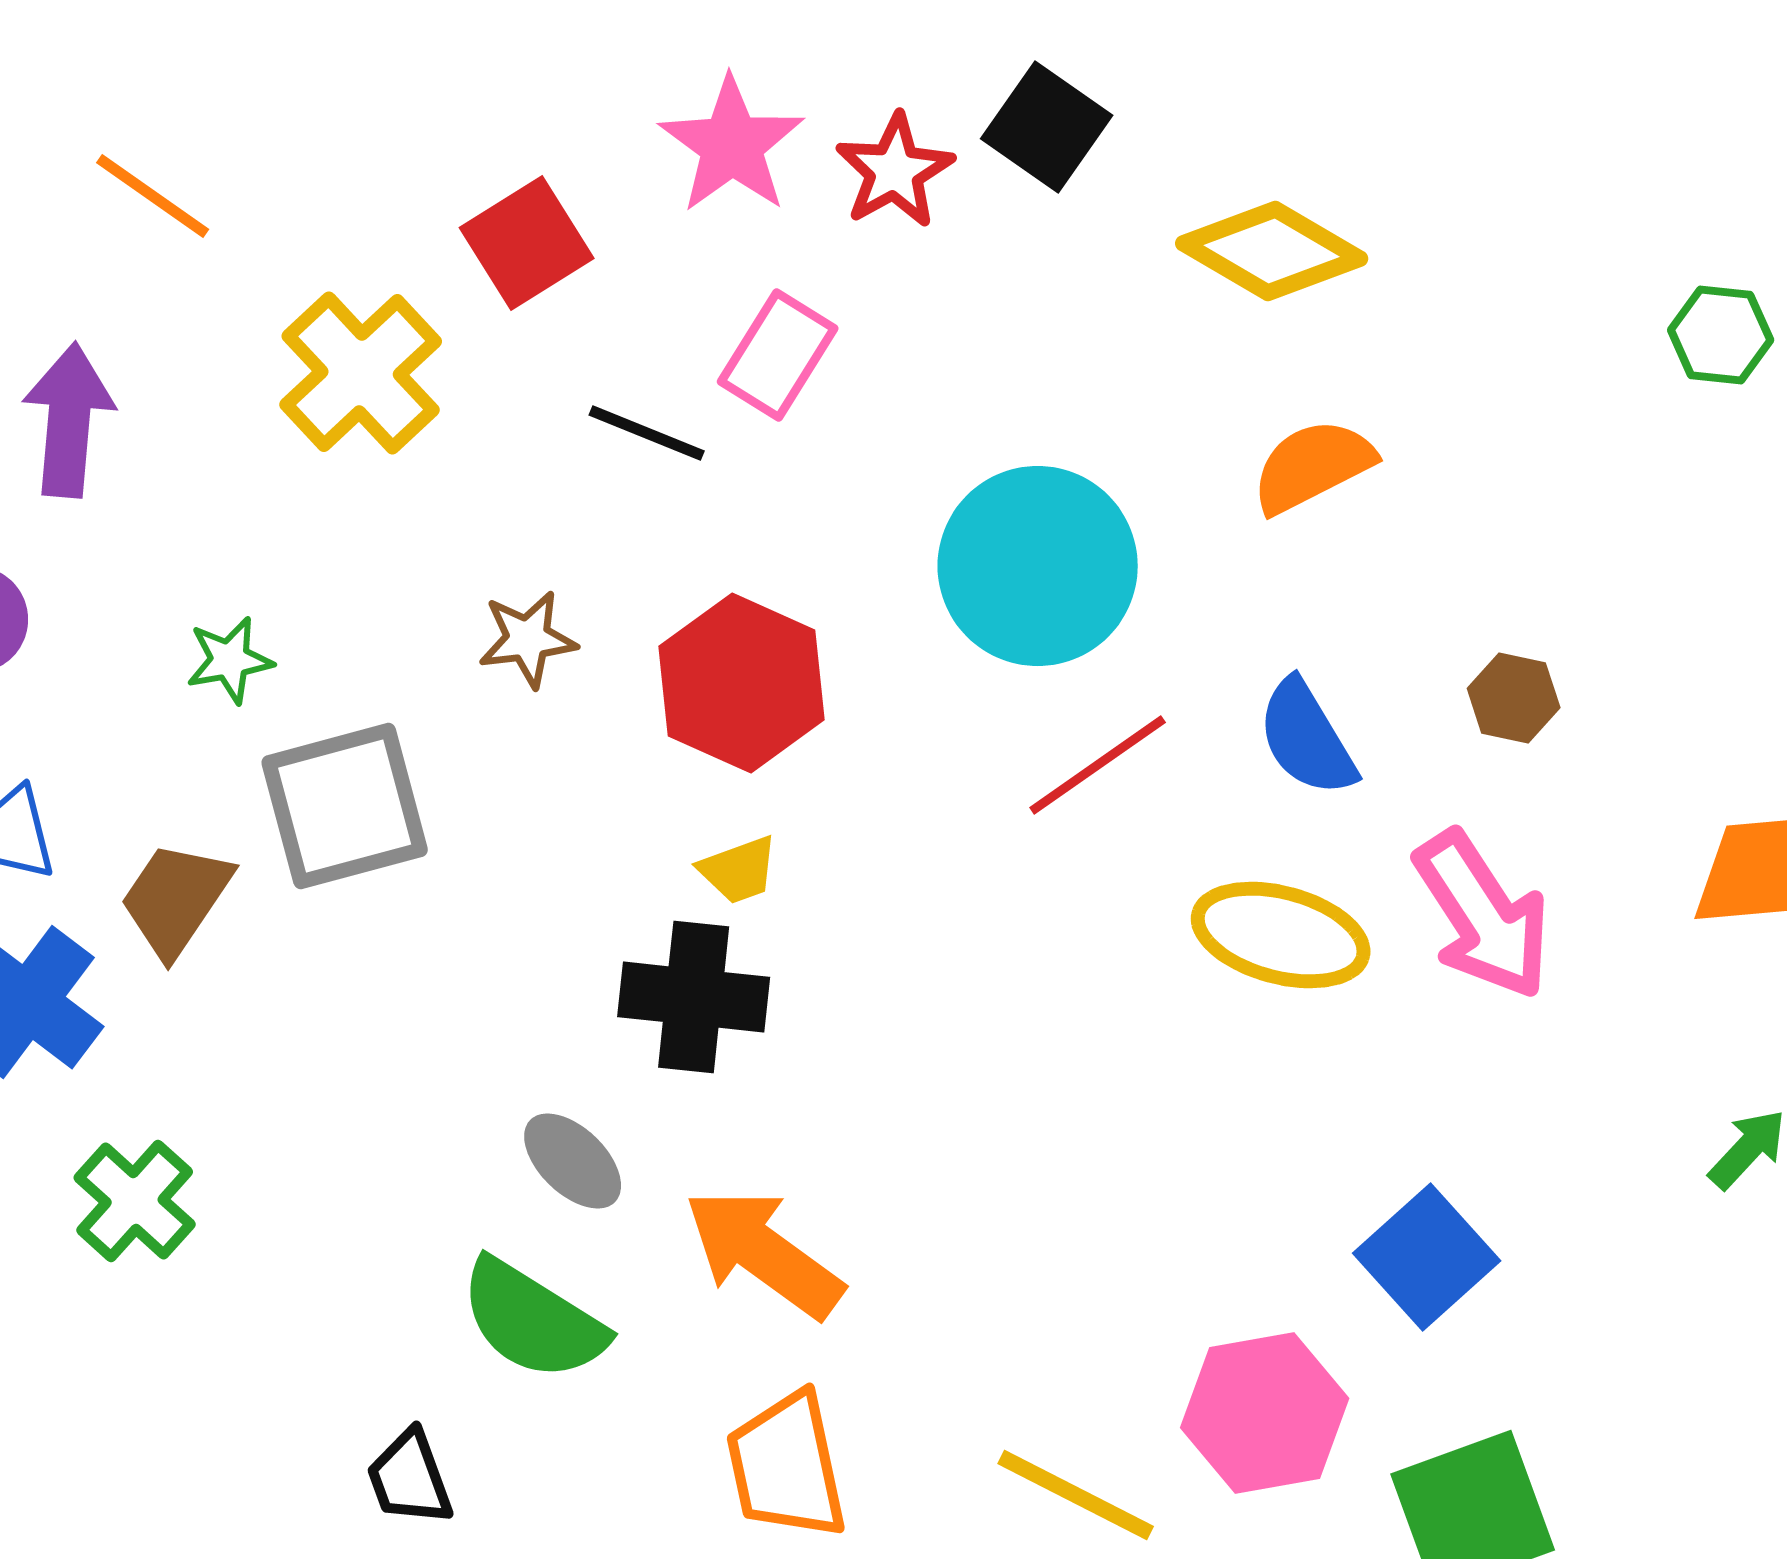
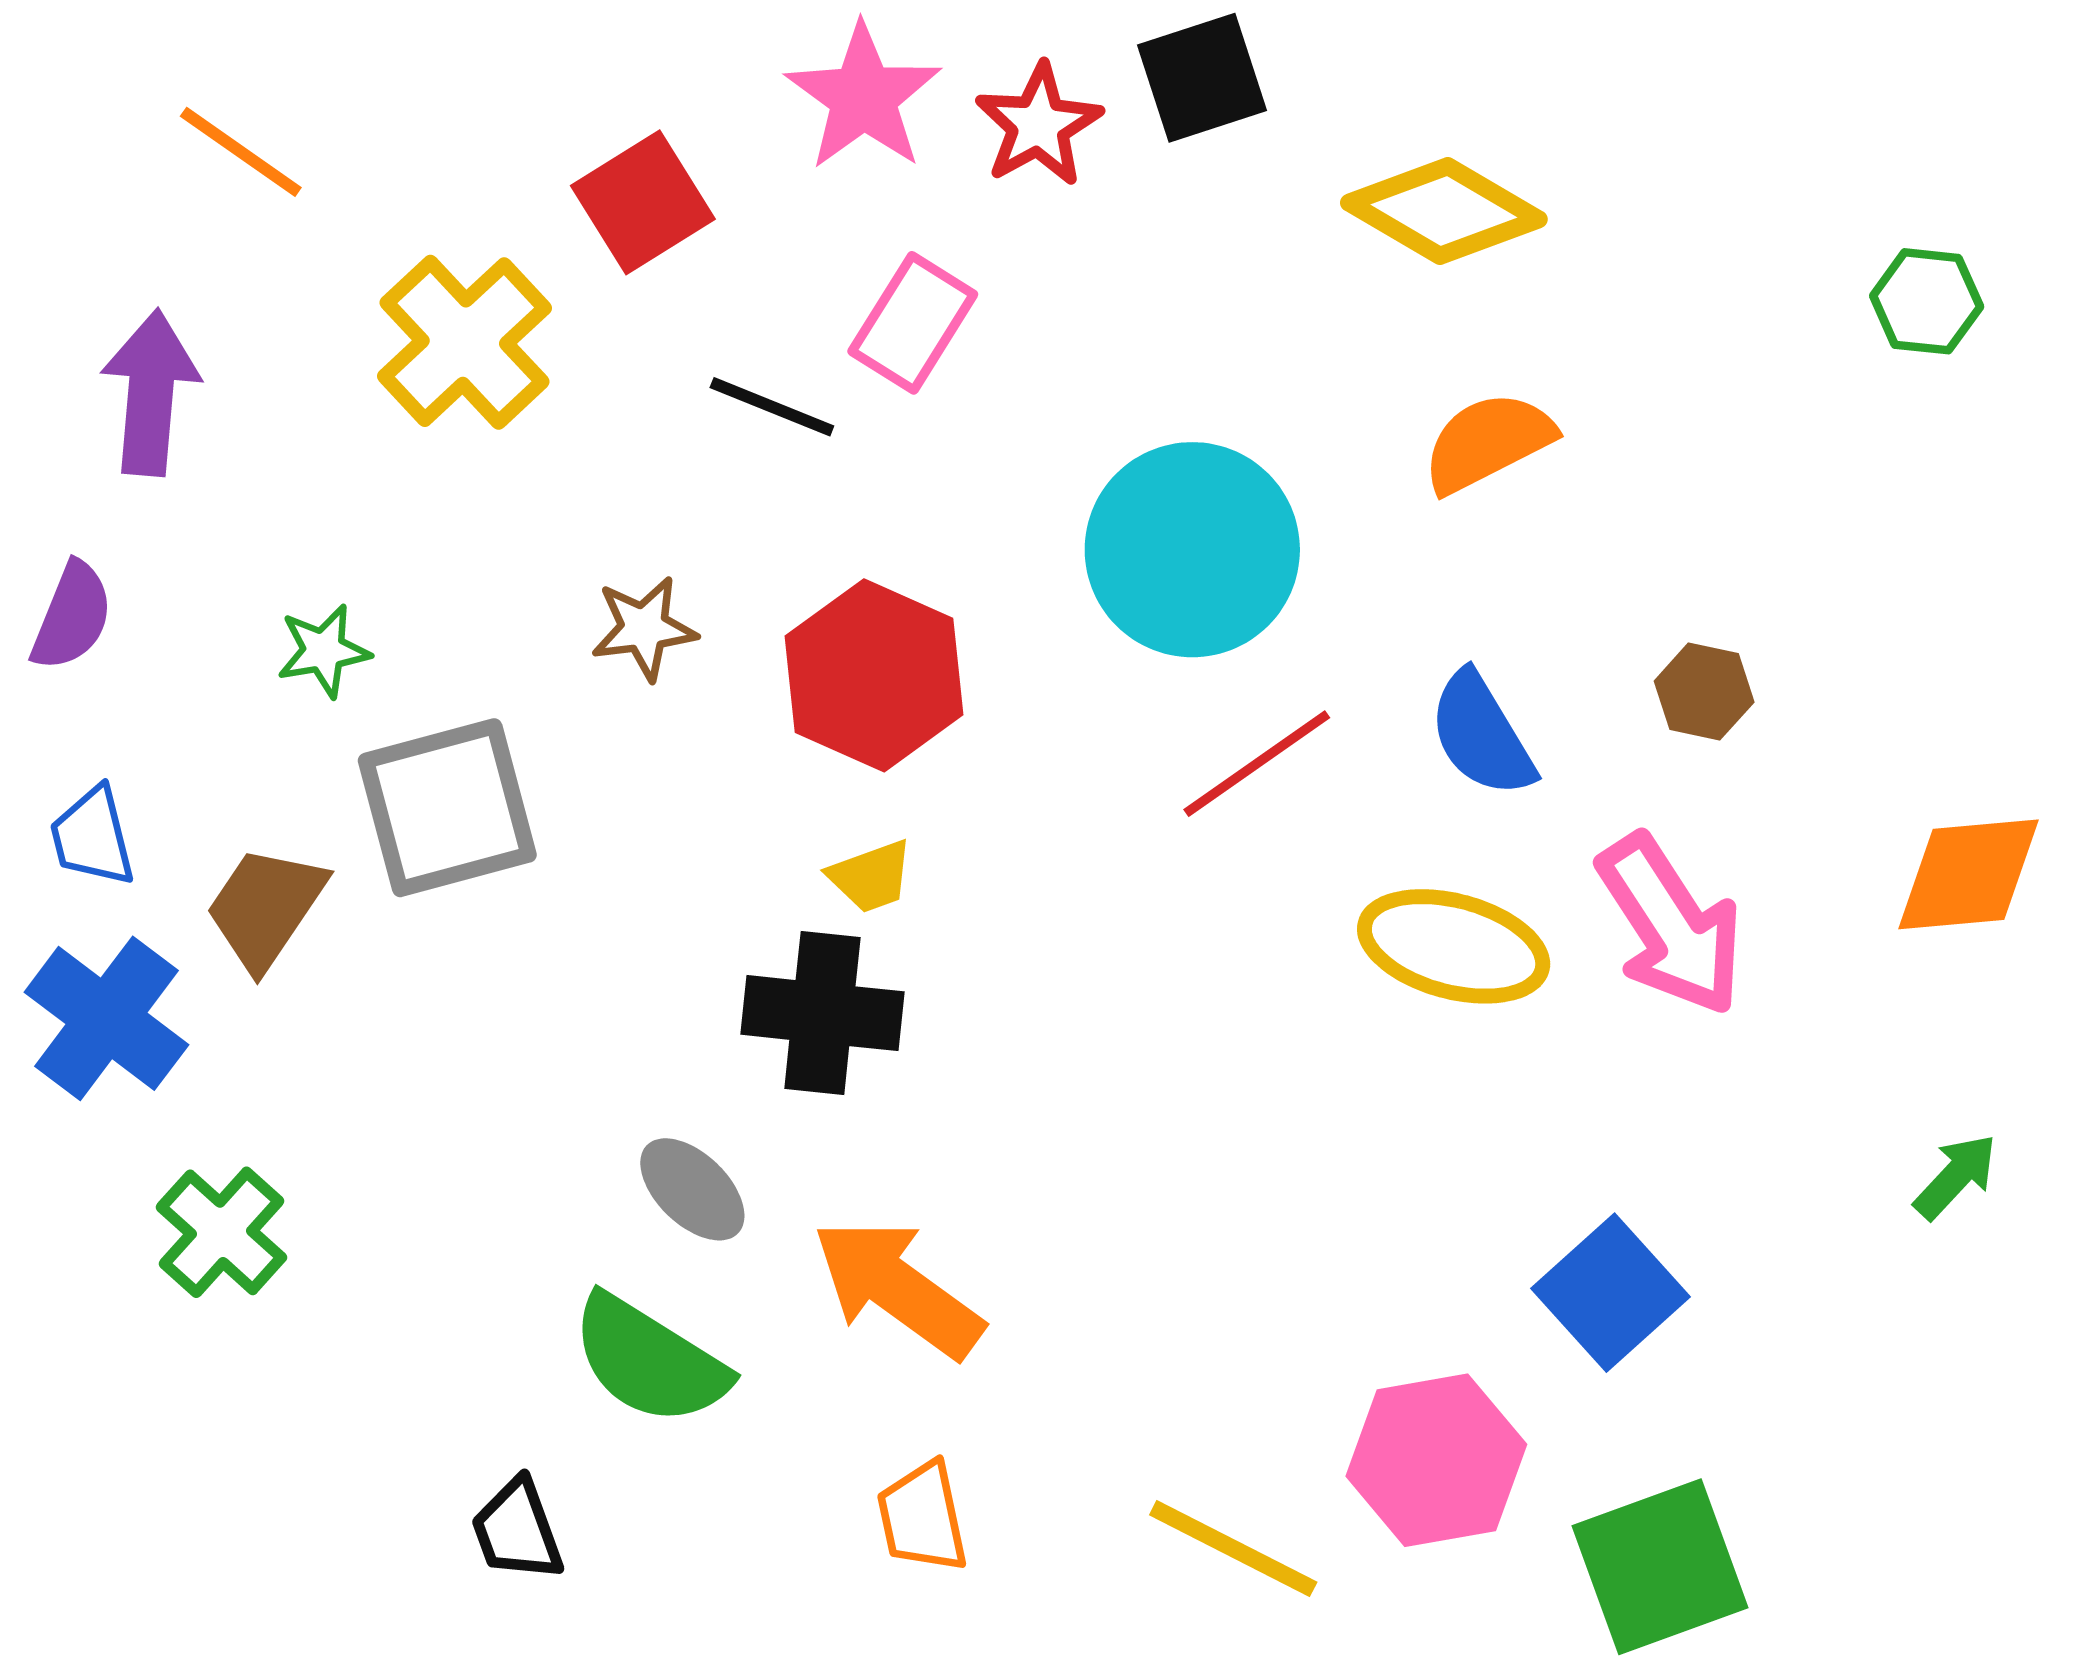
black square: (1047, 127) -> (1202, 78), turned 37
orange trapezoid: (787, 1466) -> (922, 1517), size x0.7

